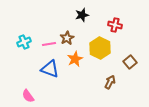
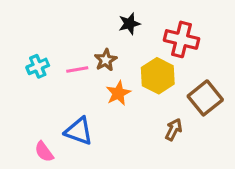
red cross: (115, 25) -> (182, 39), size x1.5
brown square: (130, 62) -> (205, 98), size x1.5
blue triangle: (50, 69) -> (79, 131), moved

